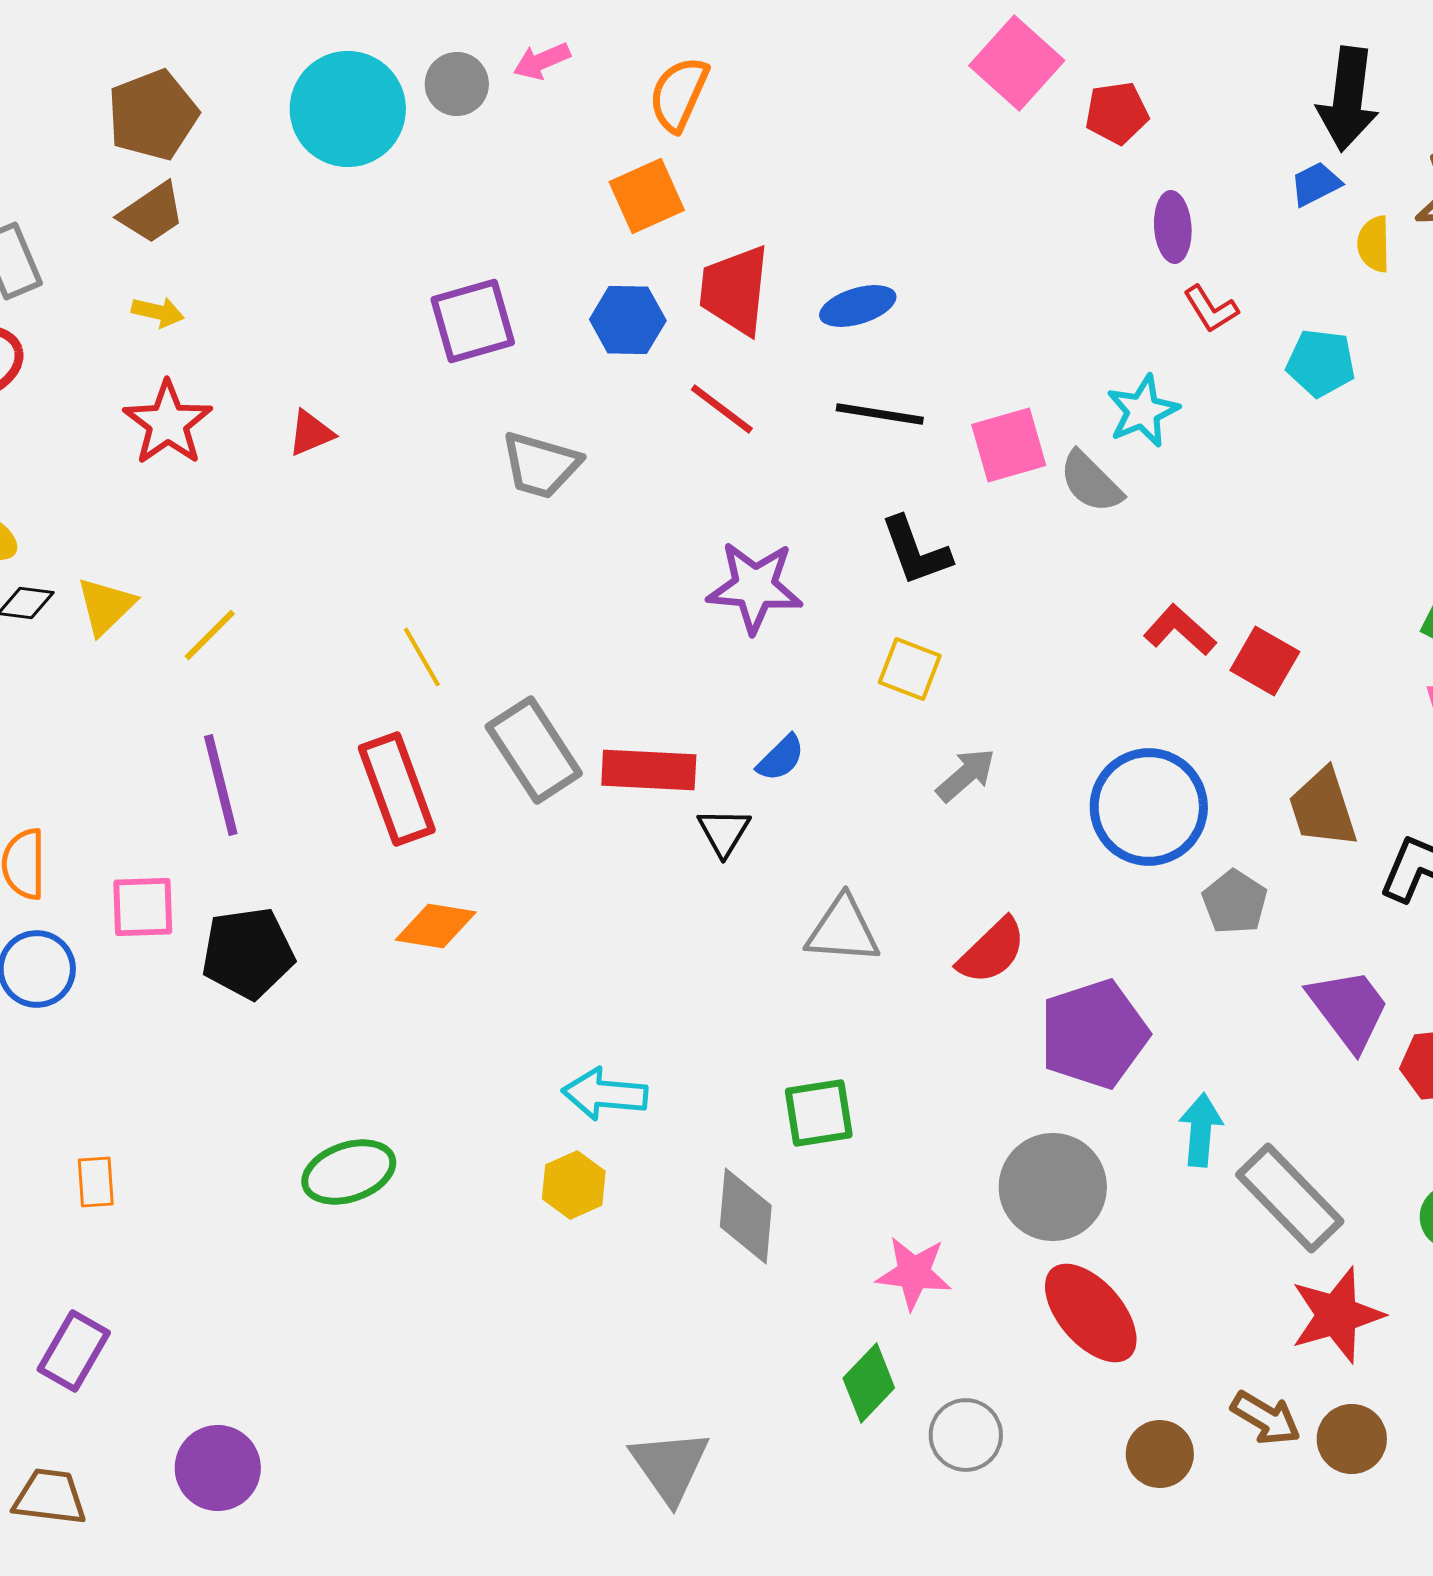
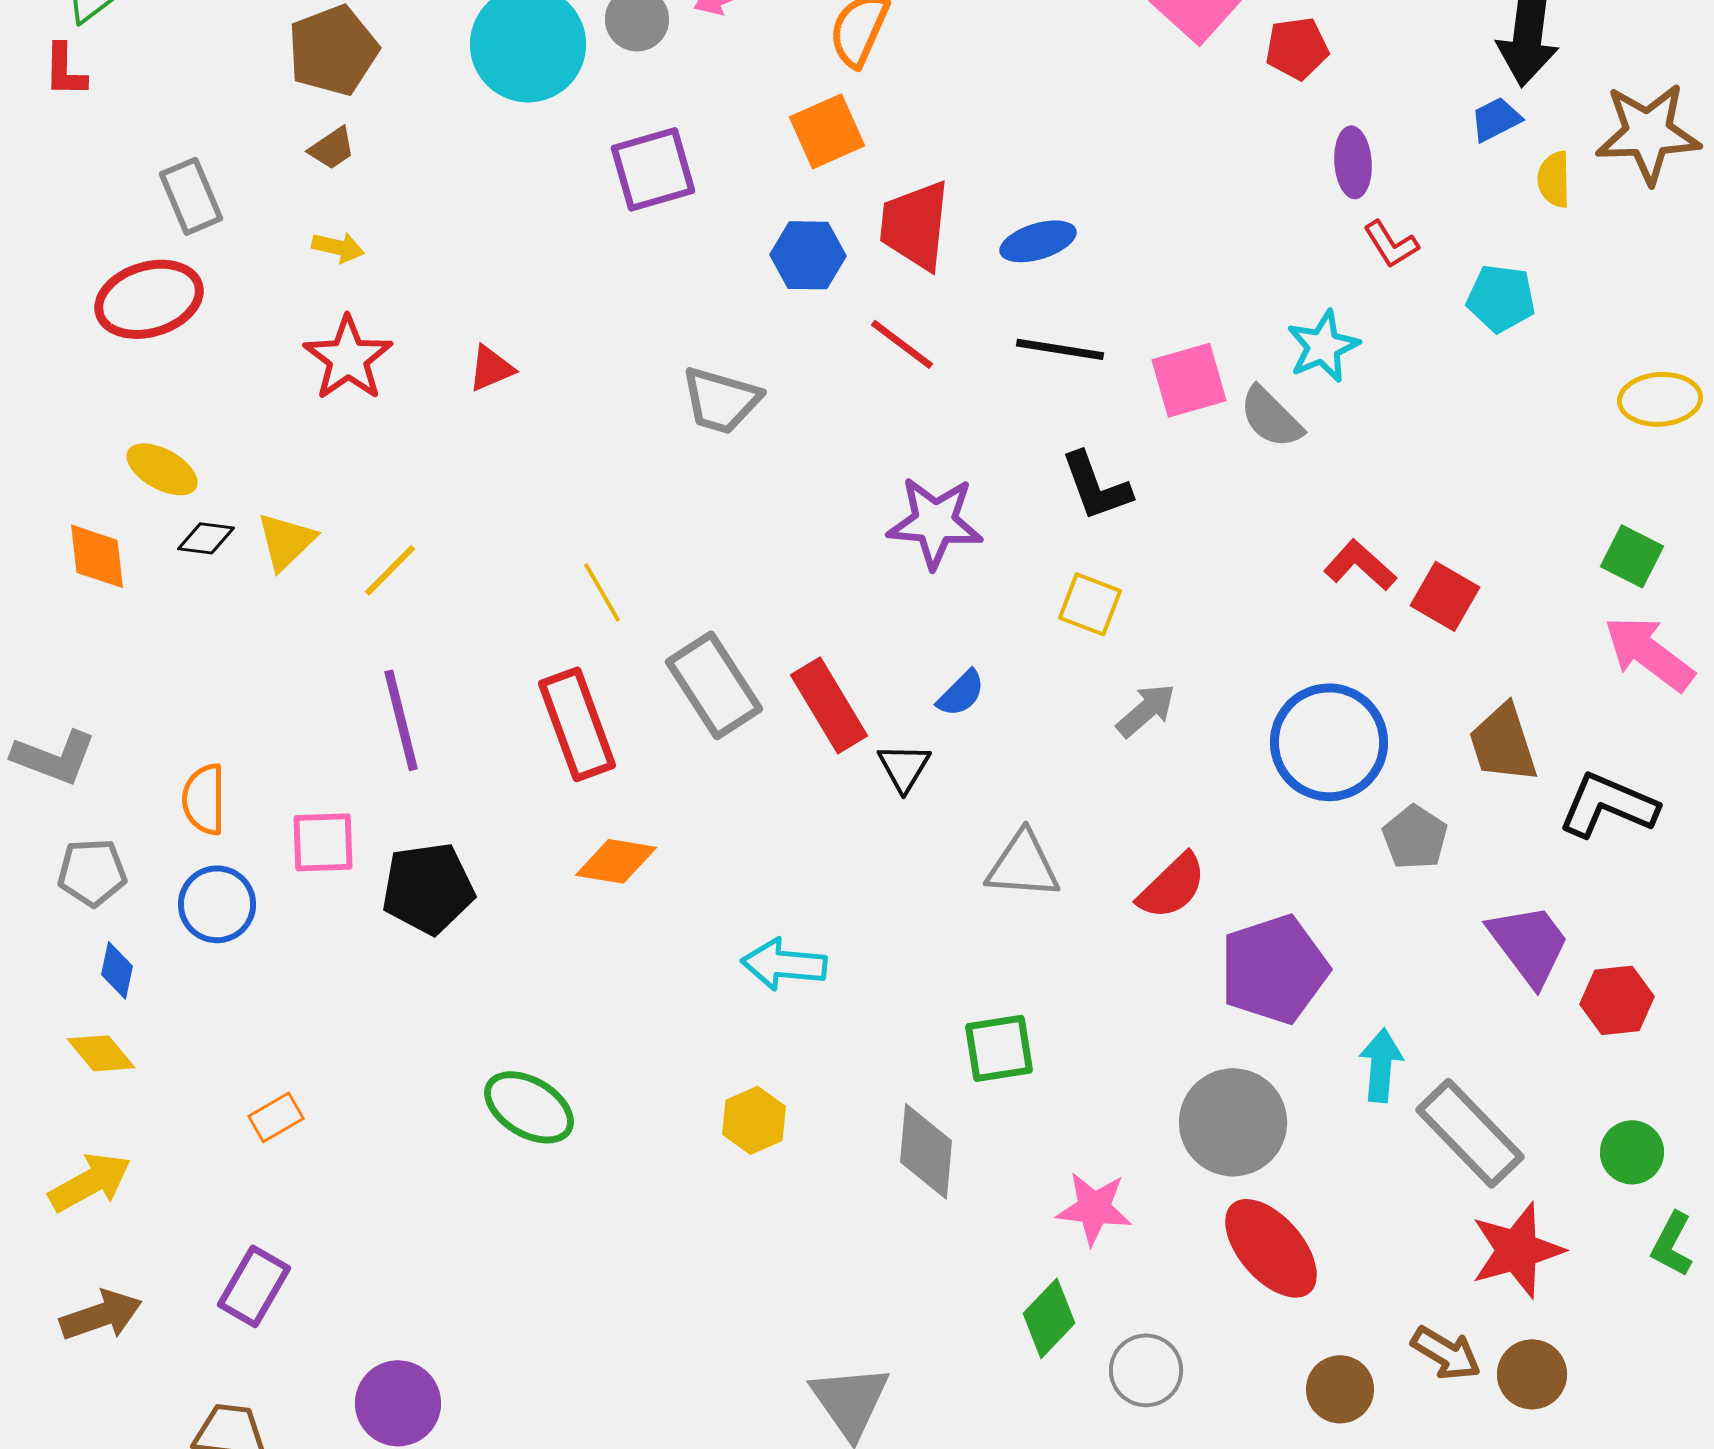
brown trapezoid: (152, 213) -> (332, 148), size x0.7
purple square: (473, 321) -> (653, 169), moved
red rectangle: (649, 770) -> (829, 705), turned 56
cyan arrow: (605, 1094) -> (784, 964), moved
green ellipse: (349, 1172) -> (529, 1107), turned 50
orange rectangle: (96, 1182) -> (276, 1117), turned 64

